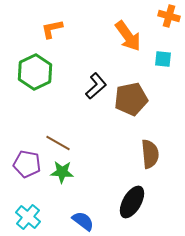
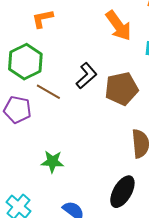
brown line: (58, 143) -> (48, 92), moved
purple pentagon: (27, 164) -> (17, 110), moved

